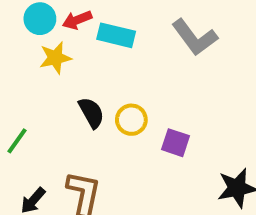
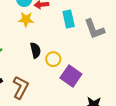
cyan rectangle: (116, 35) -> (69, 19), moved, turned 48
purple square: (175, 143) -> (71, 76), size x1.5

